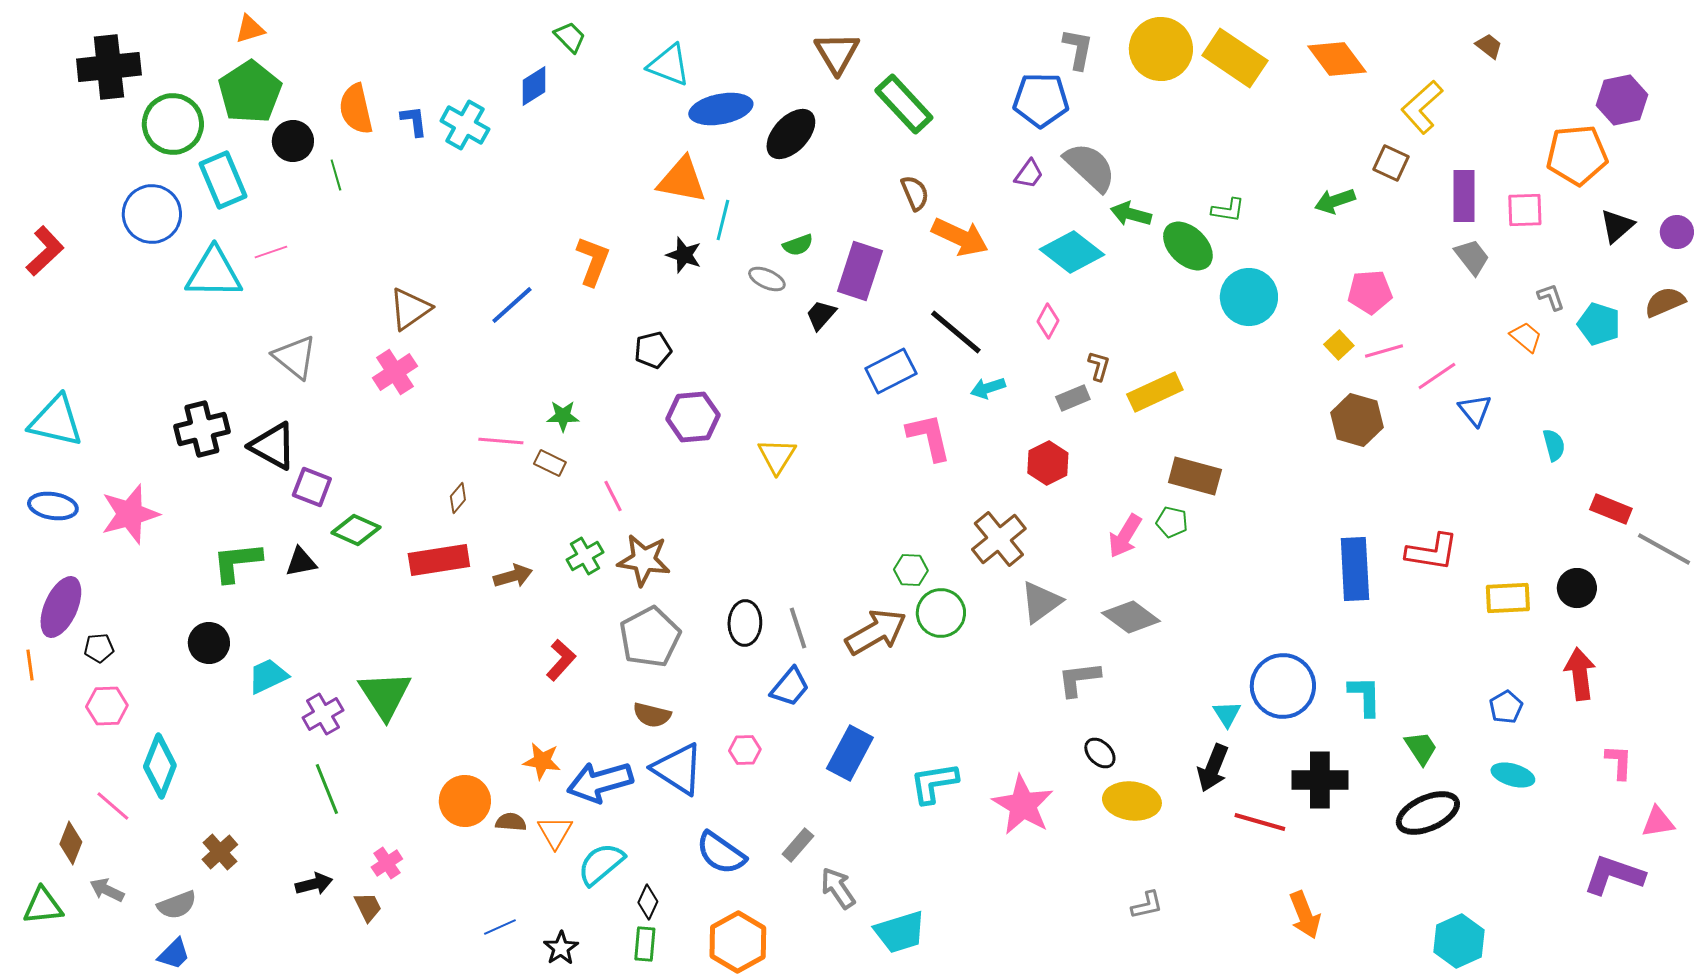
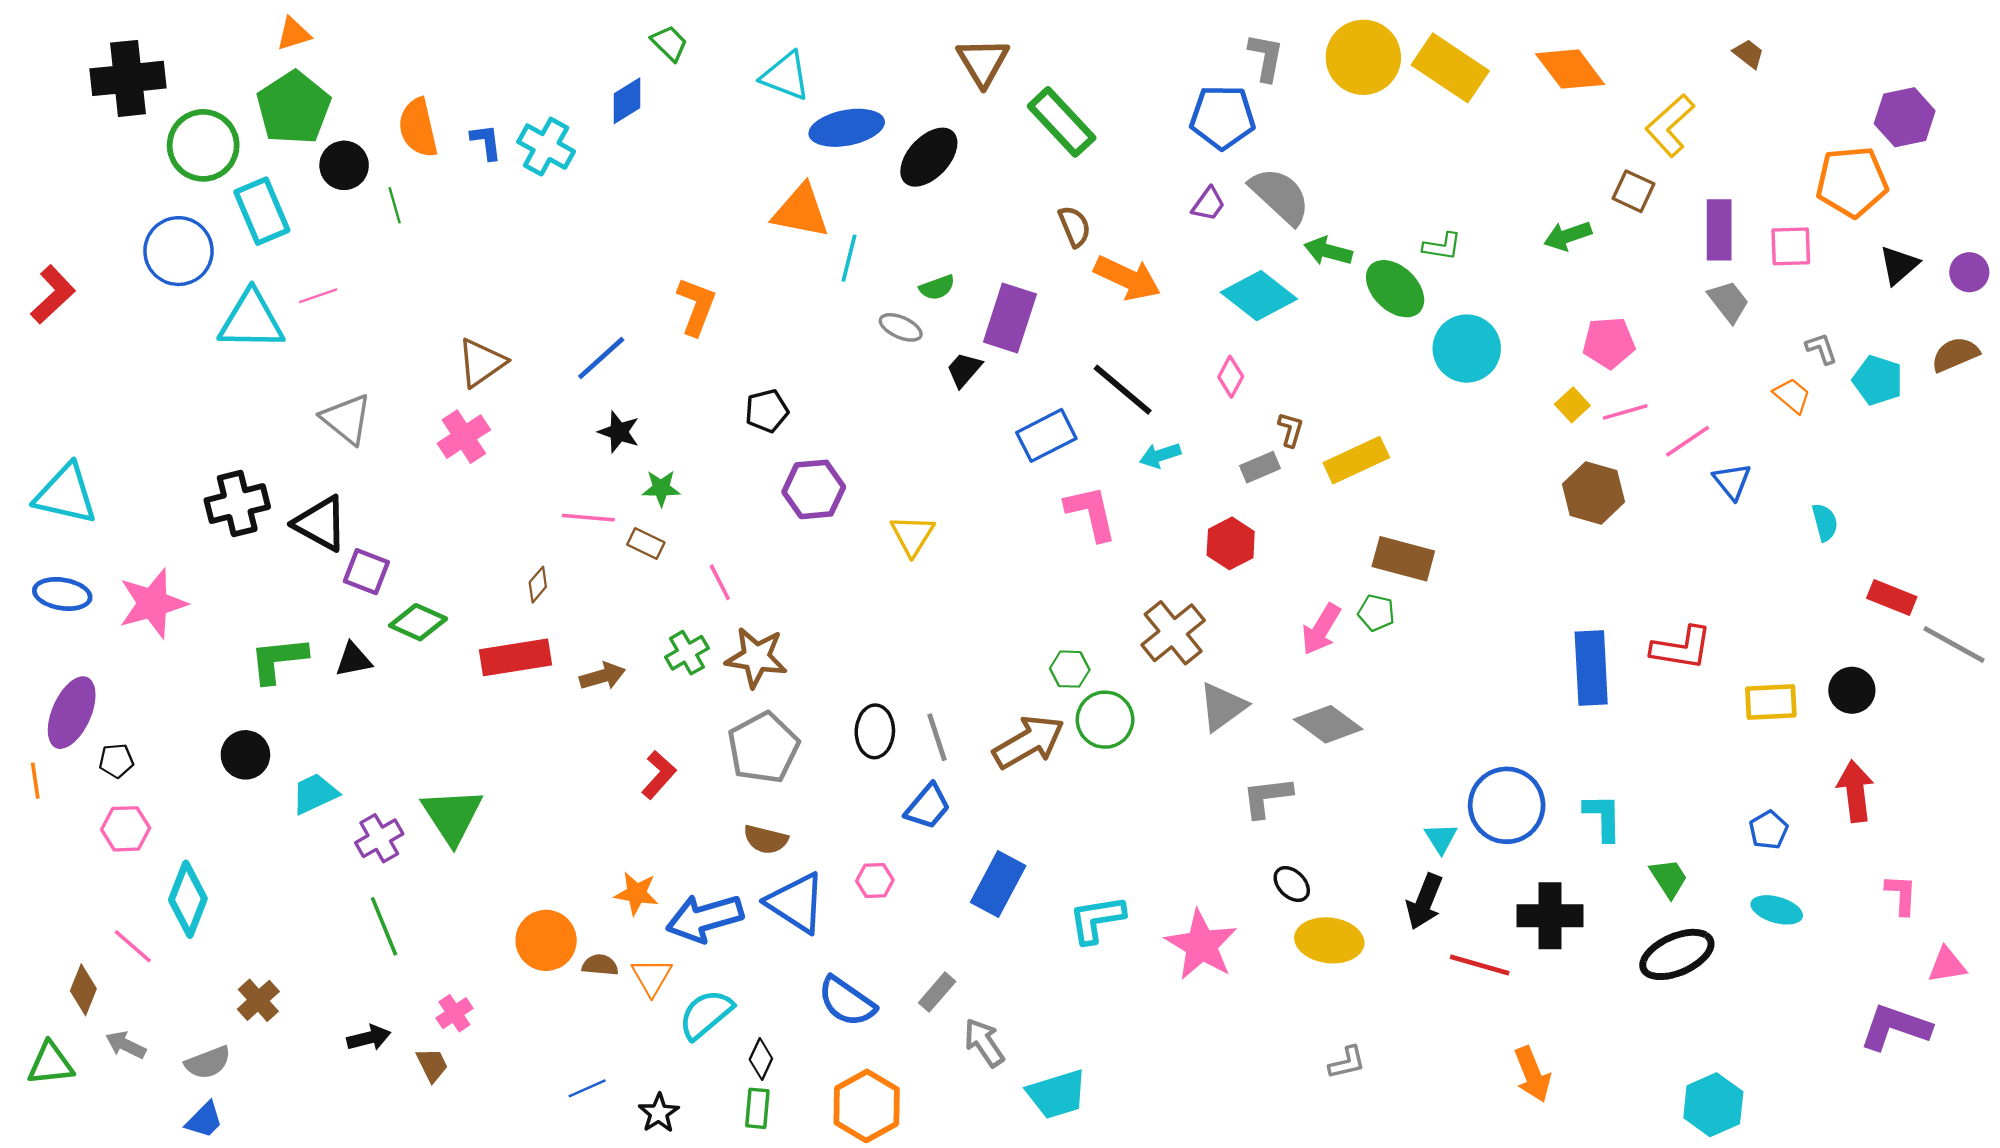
black star: (684, 255) -> (619, 432), moved

